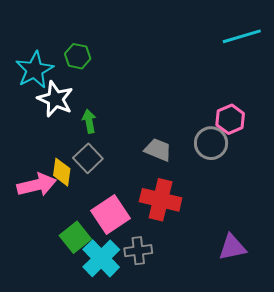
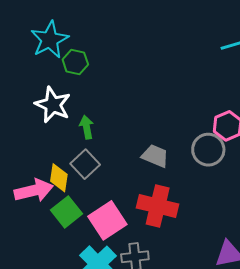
cyan star: (35, 70) -> (50, 40), moved
green square: (75, 237) -> (67, 212), moved

